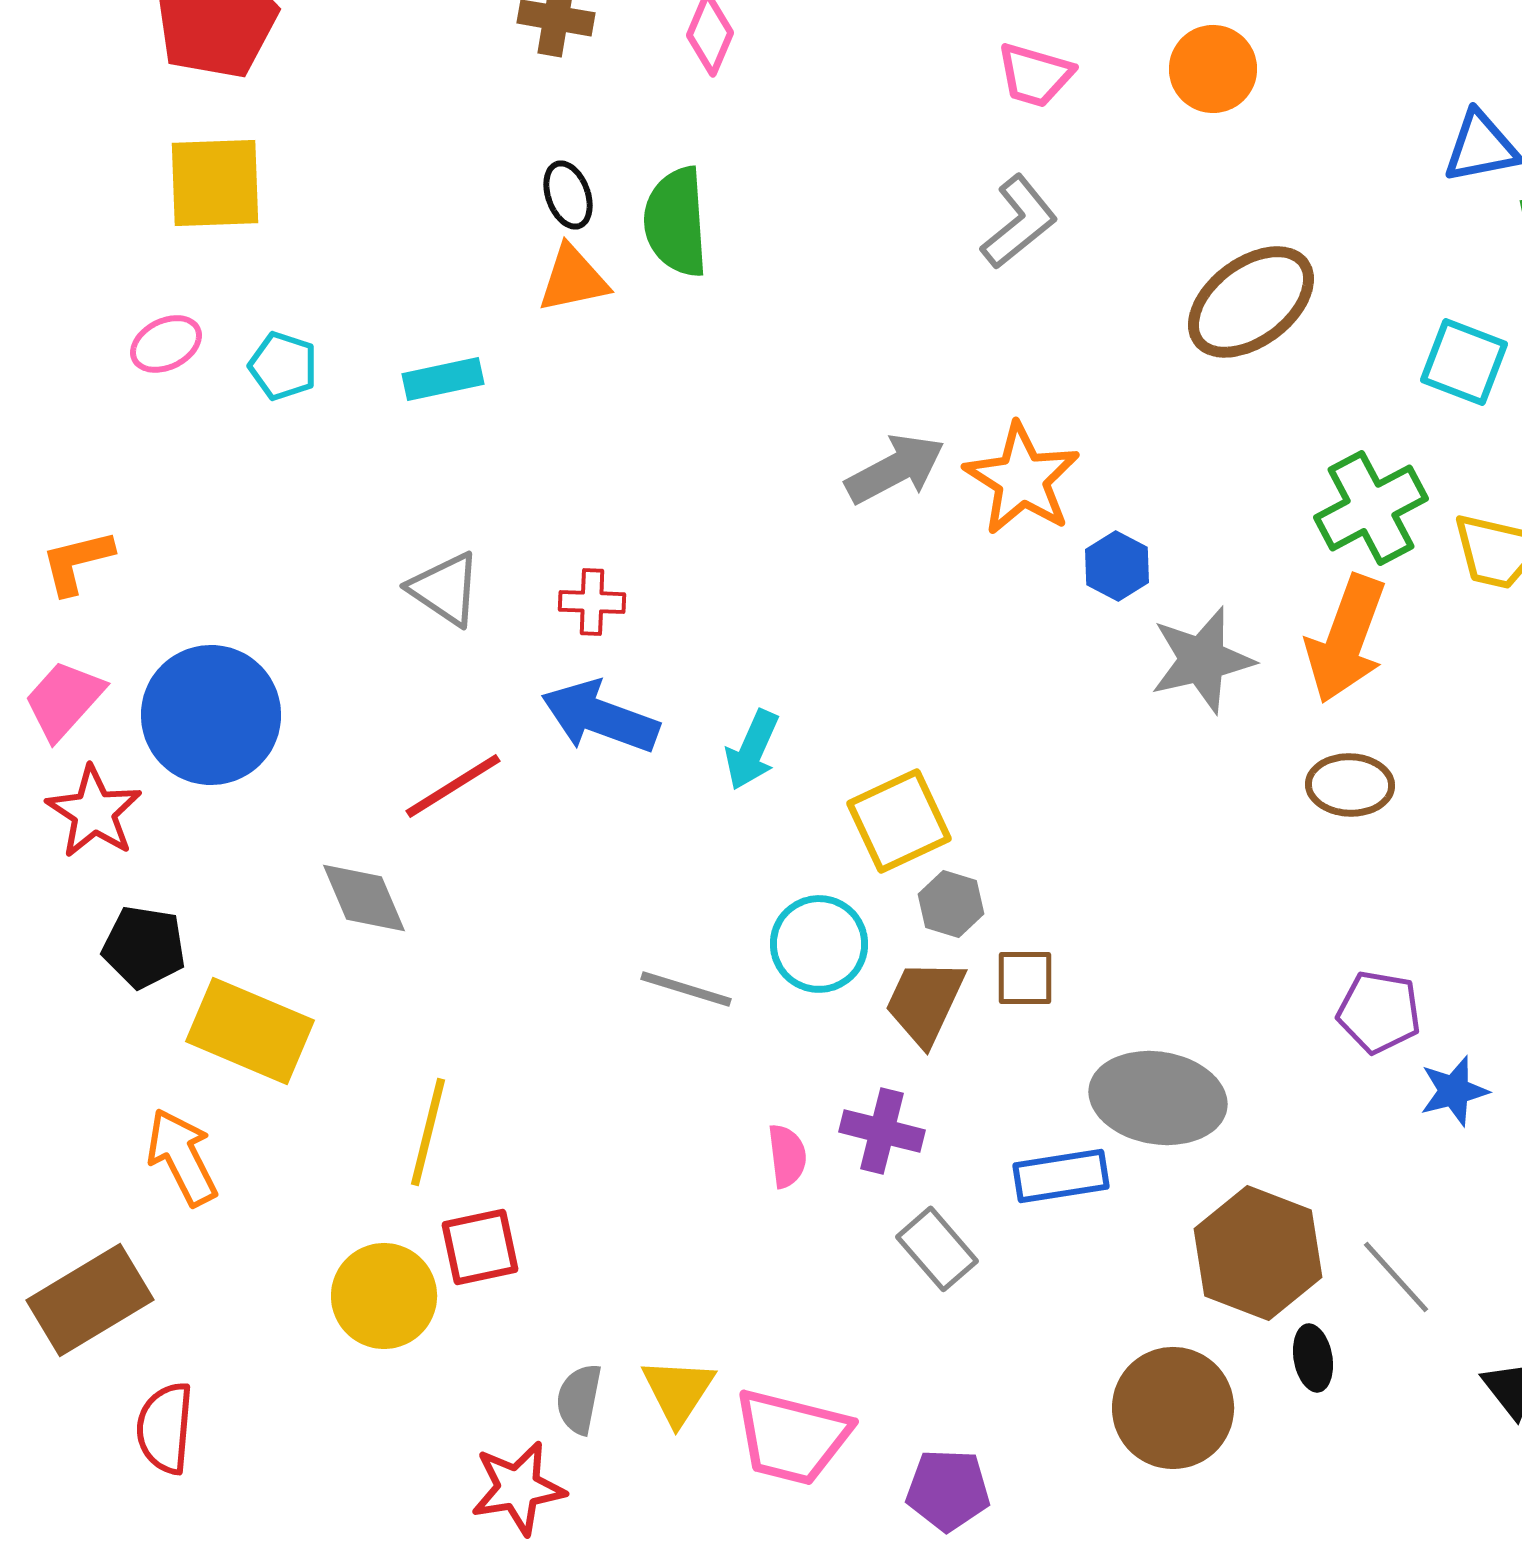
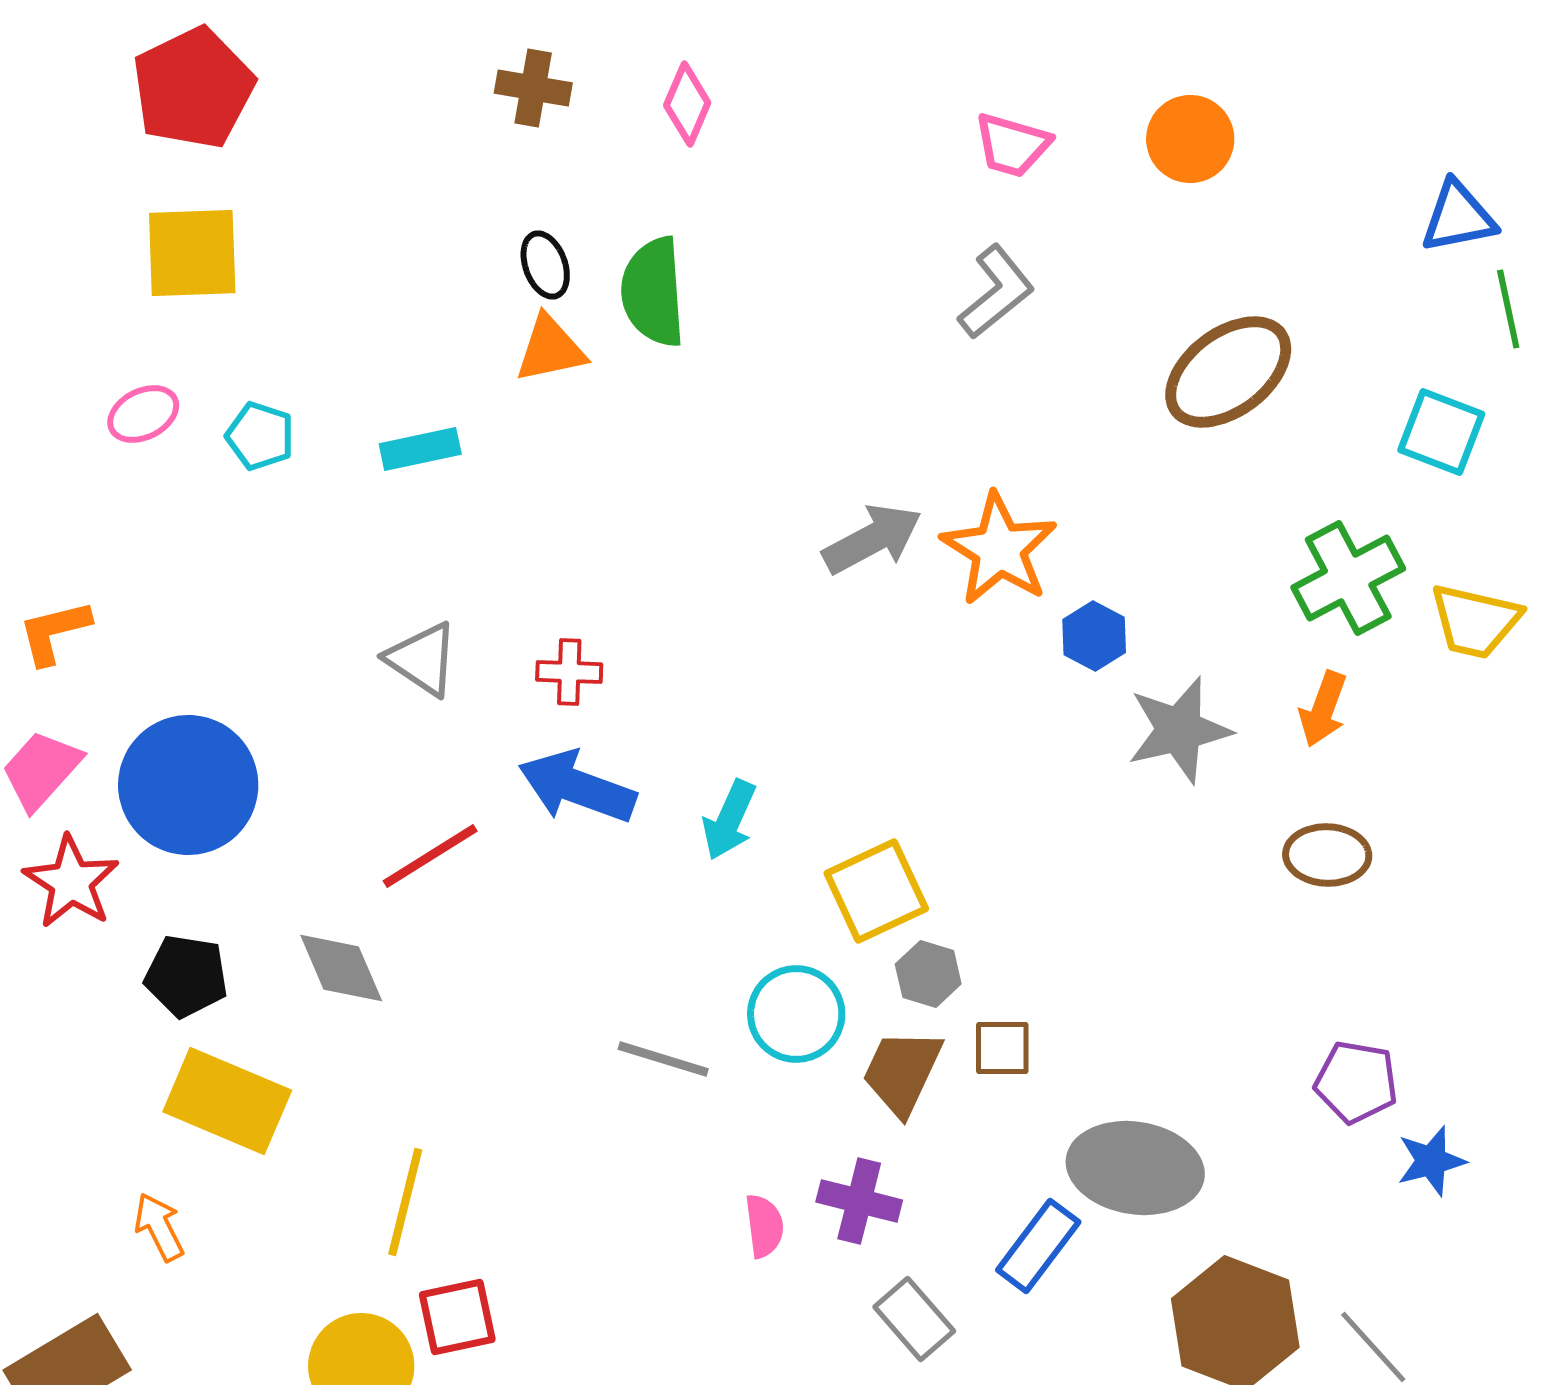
orange arrow: (1346, 639) -> (1323, 709), size x0.6
black pentagon: (144, 947) -> (186, 976), moved
orange arrow: (182, 1157) -> (159, 1227), size x0.7
blue rectangle: (1061, 1176) -> (1038, 1246), turned -44

